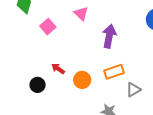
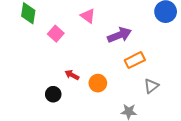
purple arrow: (109, 36) -> (119, 35), turned 65
orange rectangle: (114, 72) -> (135, 60), moved

